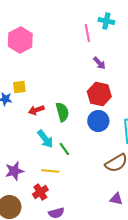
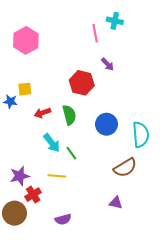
red hexagon: (99, 94) -> (82, 83), moved
red cross: (40, 192) -> (33, 195), moved
purple triangle: (116, 199) -> (116, 203), moved

